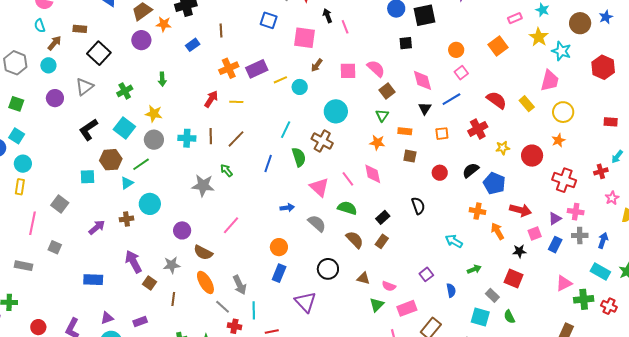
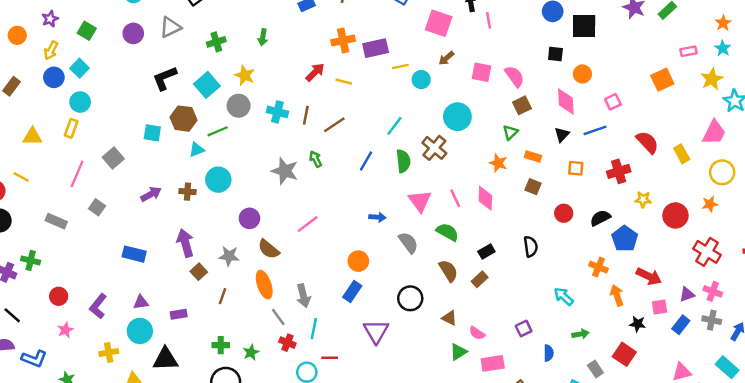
orange circle: (456, 50) -> (582, 74), moved

